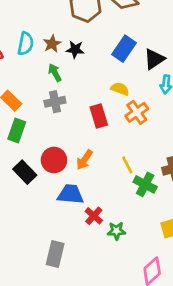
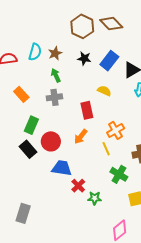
black star: (75, 49) -> (84, 58), moved
orange cross: (137, 112) -> (116, 130), moved
green rectangle: (17, 131) -> (31, 125), moved
orange arrow: (84, 160) -> (81, 137), moved
green cross: (145, 184) -> (119, 174), moved
gray rectangle: (55, 254) -> (23, 213), moved

